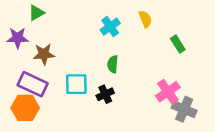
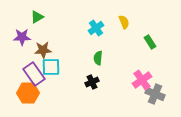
purple rectangle: (33, 84) -> (34, 74), turned 30
cyan square: (76, 84) -> (51, 67), moved

